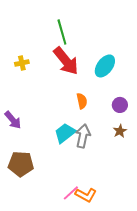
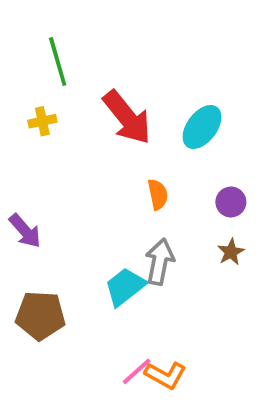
green line: (62, 32) -> (58, 62), moved
cyan trapezoid: (65, 133) -> (125, 287), moved

